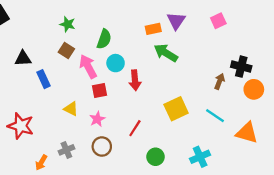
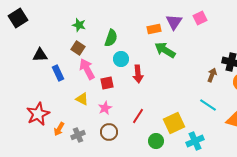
pink square: (218, 21) -> (200, 18), moved
pink arrow: (88, 67) -> (87, 69), moved
yellow square: (176, 109) -> (174, 123), moved
red star: (21, 126) -> (38, 114), turned 30
orange arrow: (41, 162) -> (59, 129), moved

